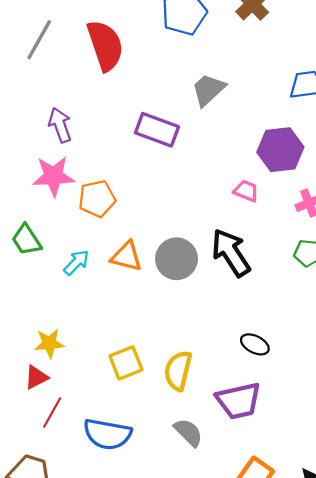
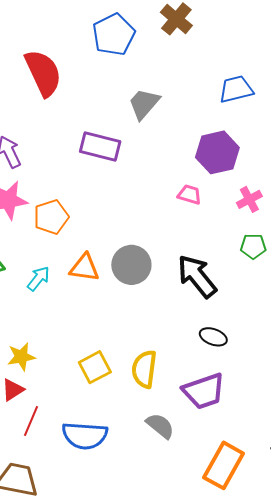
black arrow: (231, 253) -> (197, 276), moved

